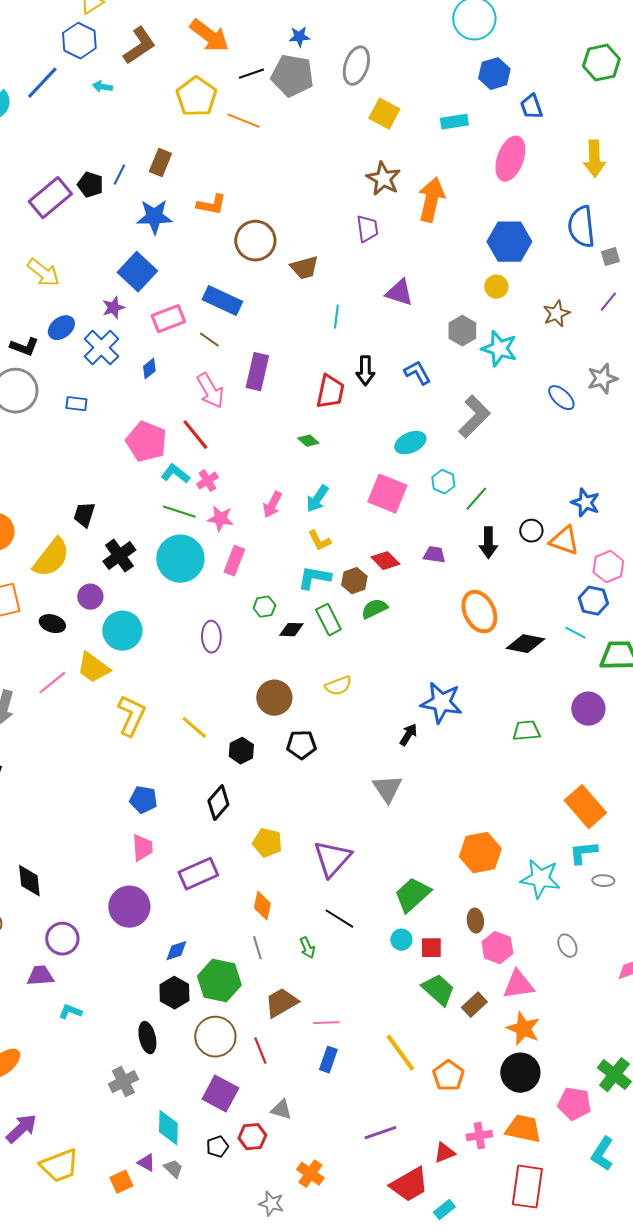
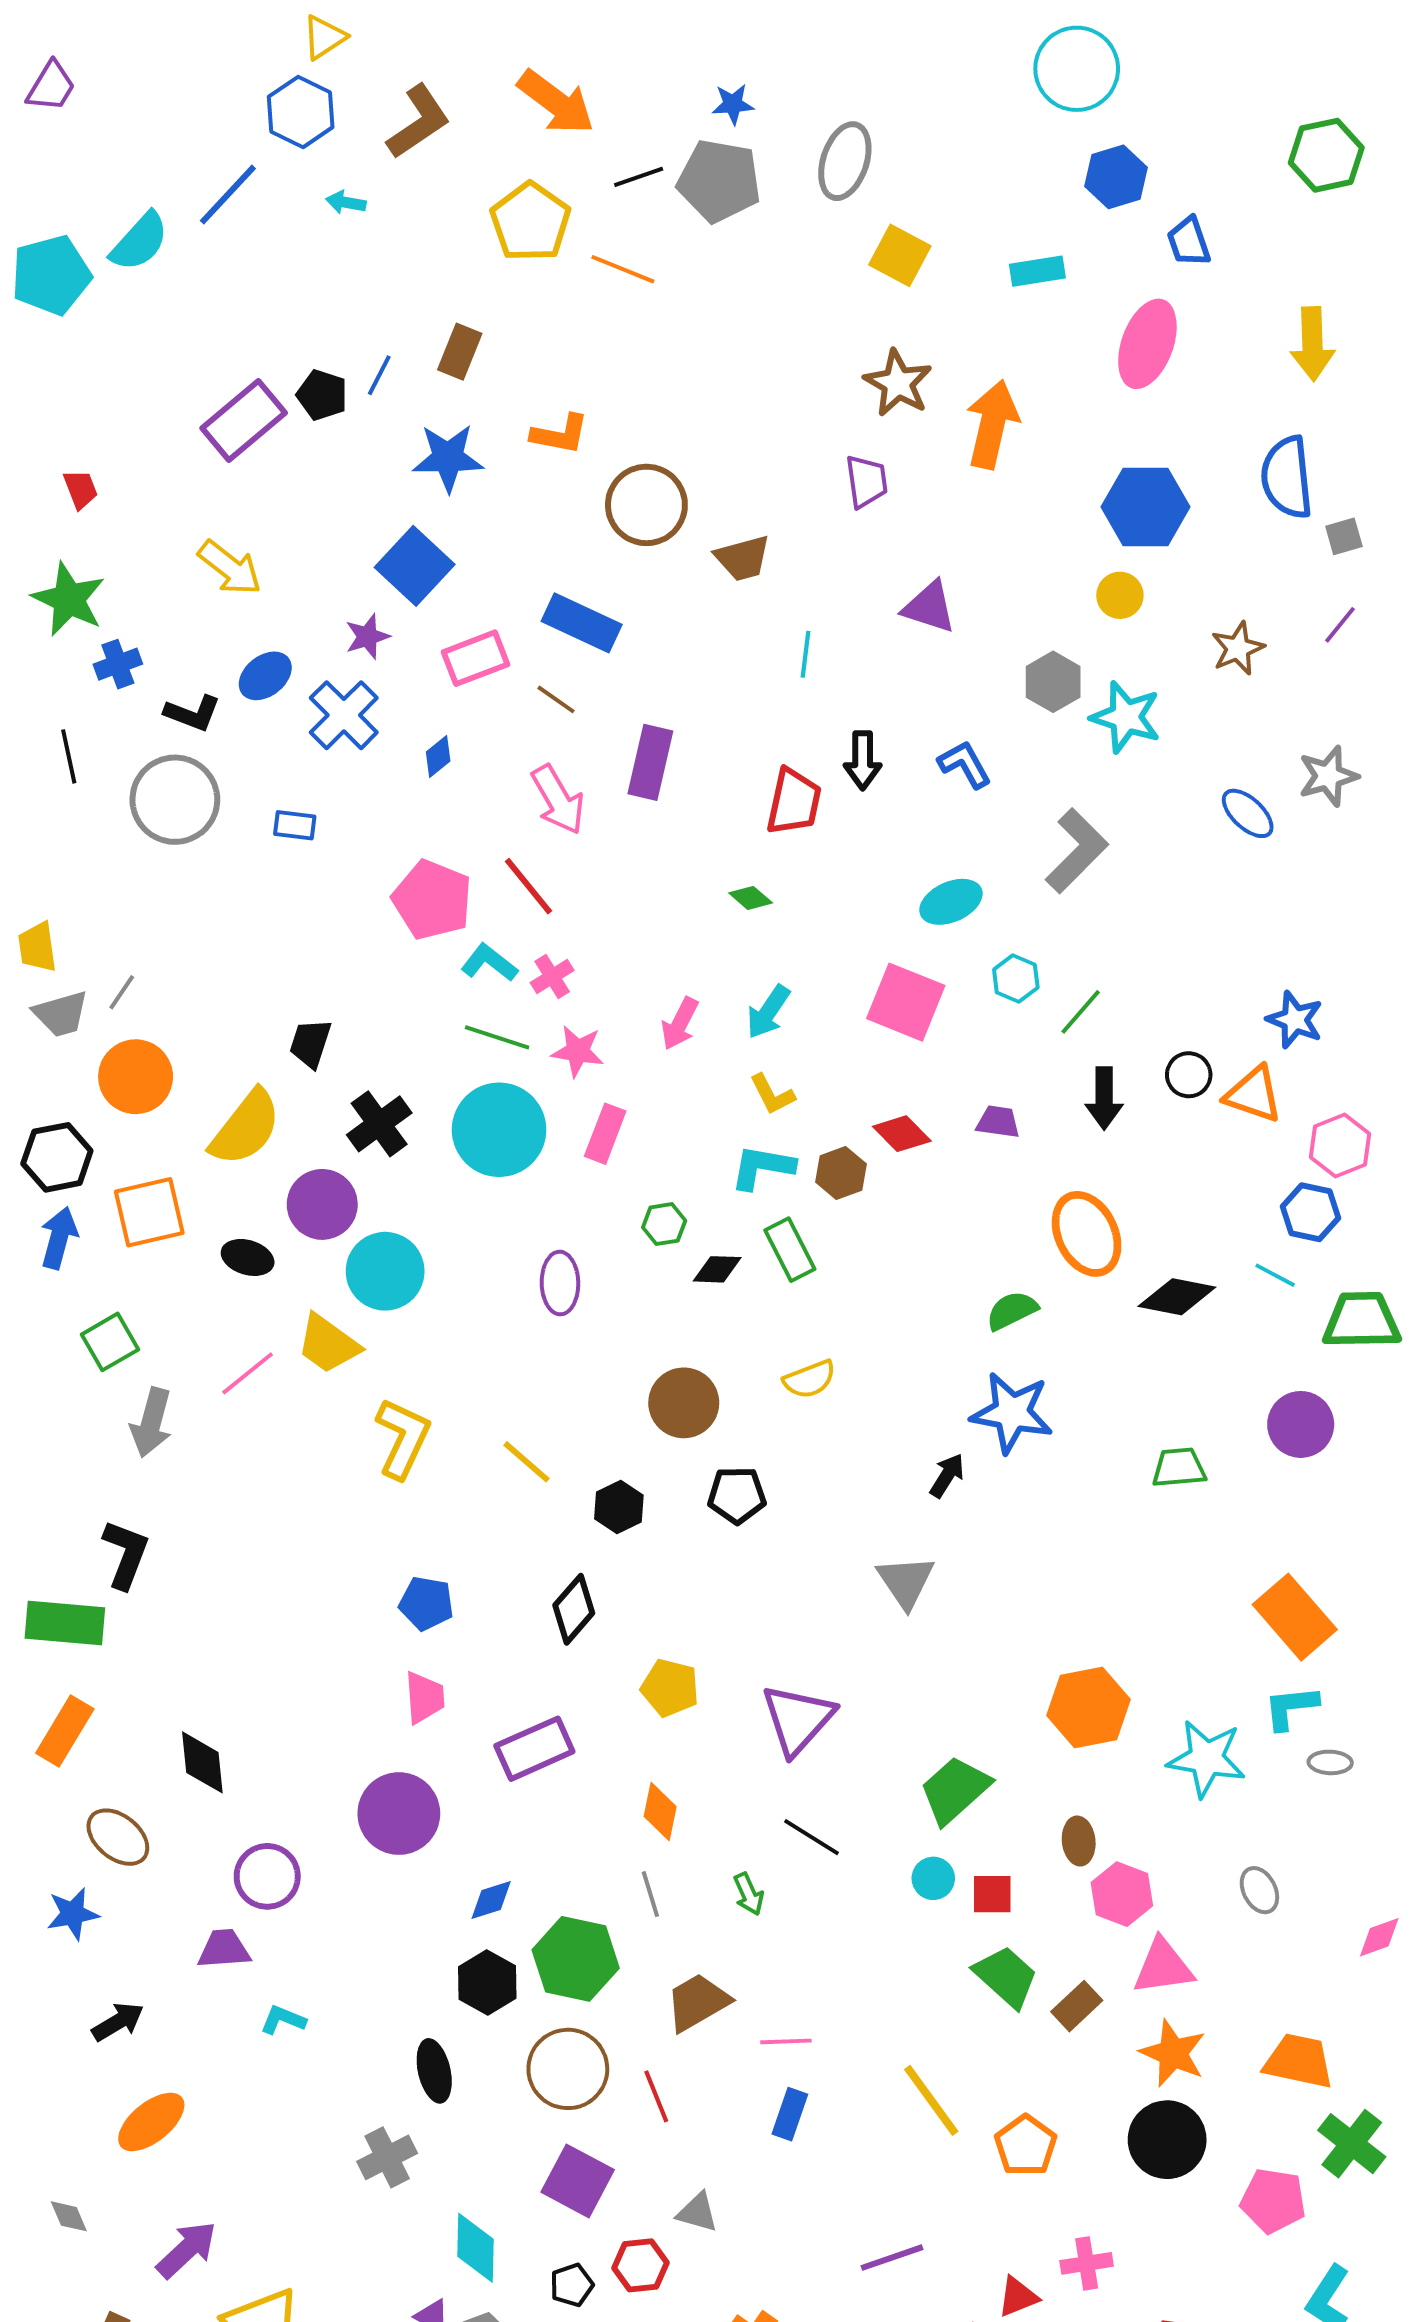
purple circle: (90, 597) -> (322, 1204), size x1.4
green semicircle: (374, 609) -> (1012, 1311), moved
orange trapezoid: (523, 1129) -> (1299, 2061), moved

